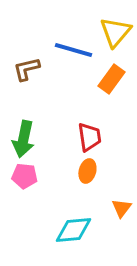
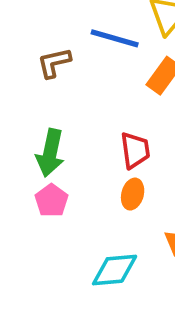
pink pentagon: (24, 176) -> (51, 200), turned 30

